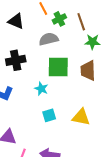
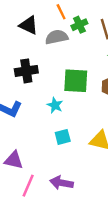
gray semicircle: (49, 39) -> (57, 37), moved

